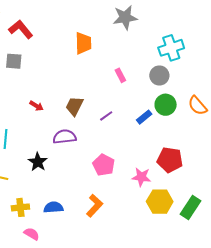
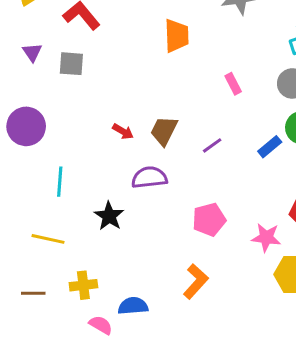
red arrow: (36, 106) -> (123, 131), moved
pink pentagon: (104, 165) -> (209, 220), turned 30
blue semicircle: (53, 207) -> (133, 306), moved

